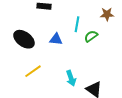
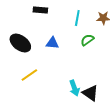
cyan line: (77, 24) -> (77, 18), moved
cyan arrow: (71, 78) -> (74, 88), moved

